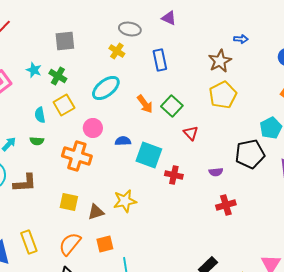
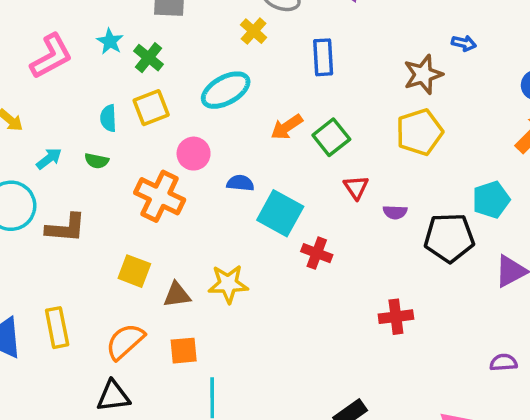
orange arrow: (145, 104) -> (287, 127), turned 84
purple semicircle: (216, 172) -> (395, 212), moved

